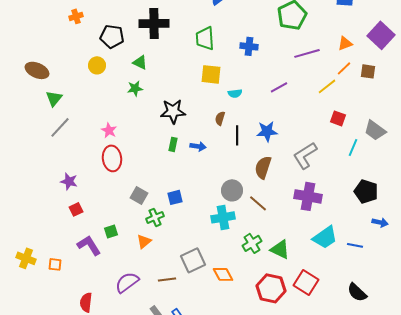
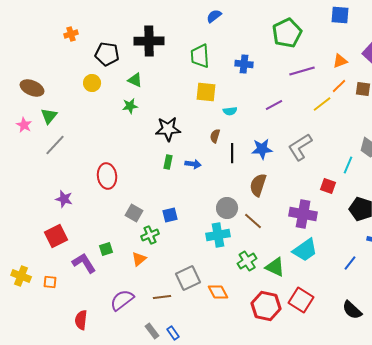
red square: (338, 118) -> (328, 186), moved
pink star: (109, 130) -> (24, 125), moved
gray L-shape: (305, 155) -> (300, 147), moved
red square: (76, 209) -> (56, 236), moved, size x1.6
cyan trapezoid: (325, 237) -> (305, 250), moved
blue line: (355, 245) -> (350, 263), turned -63

